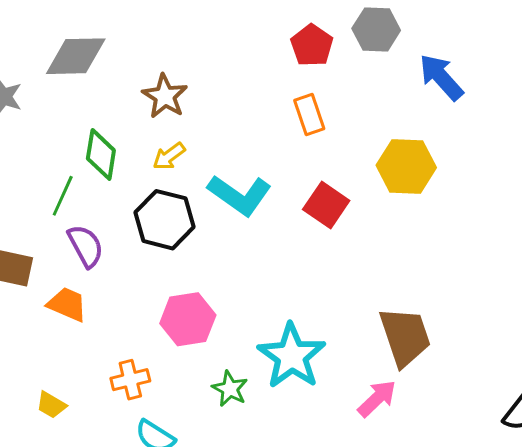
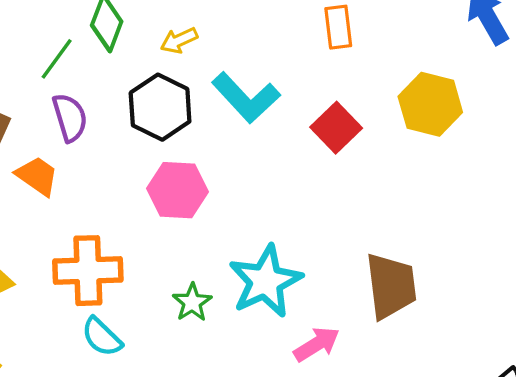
pink hexagon: (188, 319) -> (177, 190), moved
orange cross: (130, 380) -> (88, 271), size x1.6
pink arrow: (377, 399) -> (317, 344), moved

